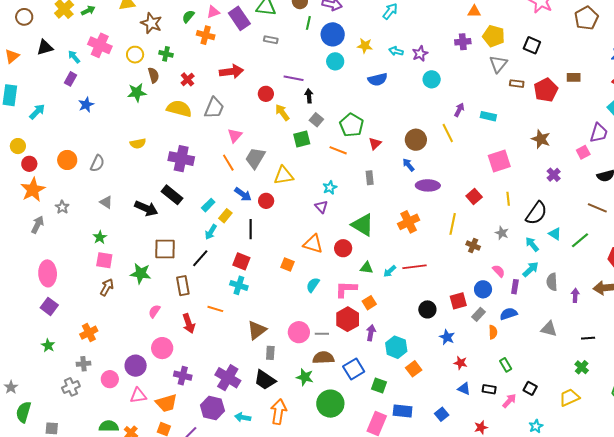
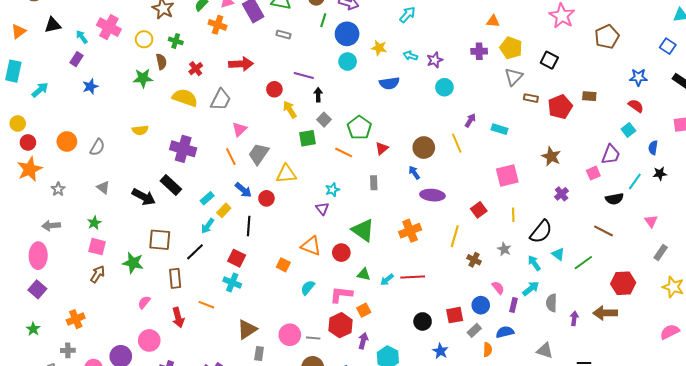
gray arrow: (38, 225) -> (51, 226), moved, turned -126

